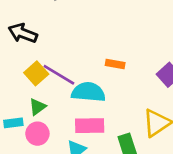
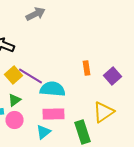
orange rectangle: (115, 64) -> (86, 68), moved, turned 72

